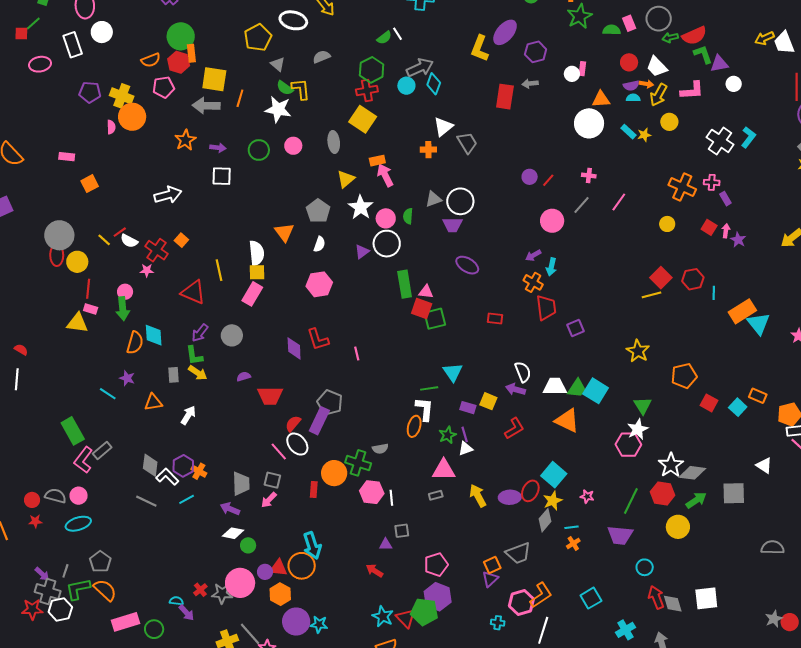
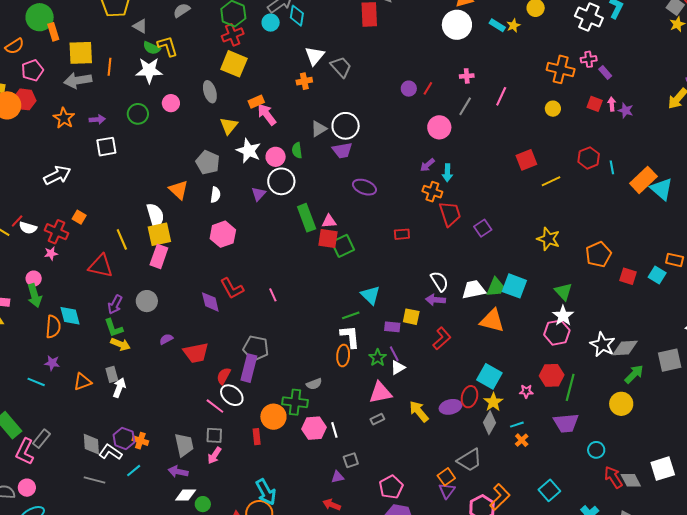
red hexagon: (179, 62) -> (25, 99), moved
yellow square: (257, 272) -> (159, 234), size x1.4
red square: (661, 278) -> (526, 160), moved, turned 35
gray rectangle: (173, 375) -> (112, 374), moved
red hexagon: (663, 493) -> (552, 375), moved

